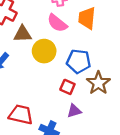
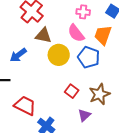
blue pentagon: (79, 61) -> (89, 57), moved
purple triangle: (74, 111) -> (84, 115), moved, turned -40

